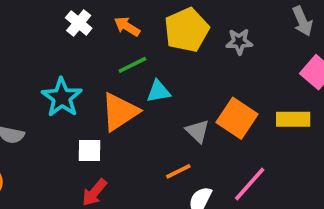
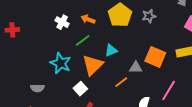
green line: (132, 65) -> (83, 40), moved
gray triangle: (198, 131) -> (136, 68), turned -32
white square: (89, 150) -> (80, 89), turned -32
orange line: (178, 171) -> (121, 82), moved

